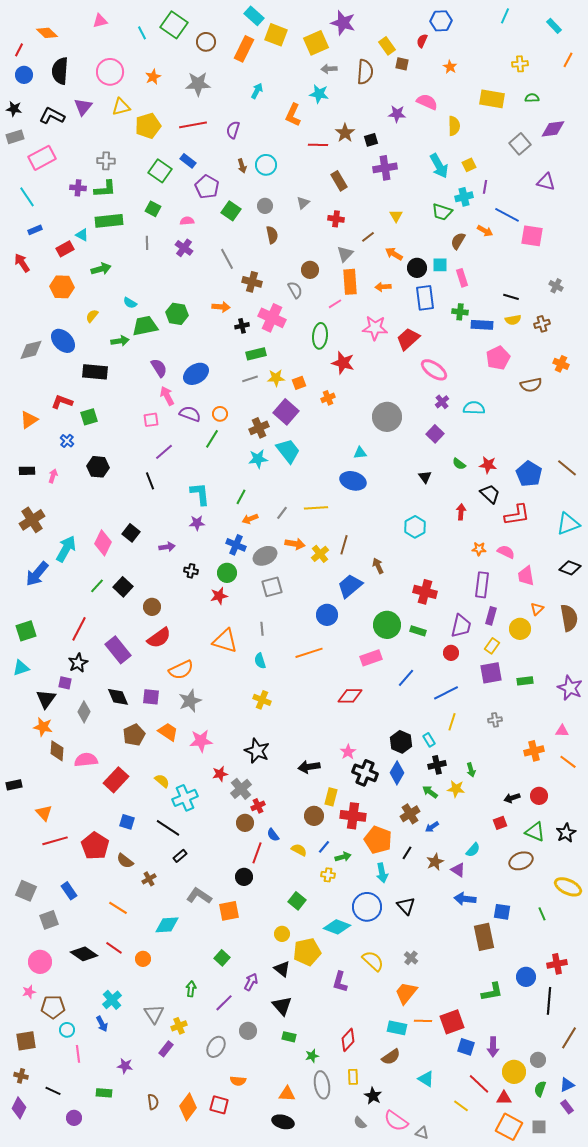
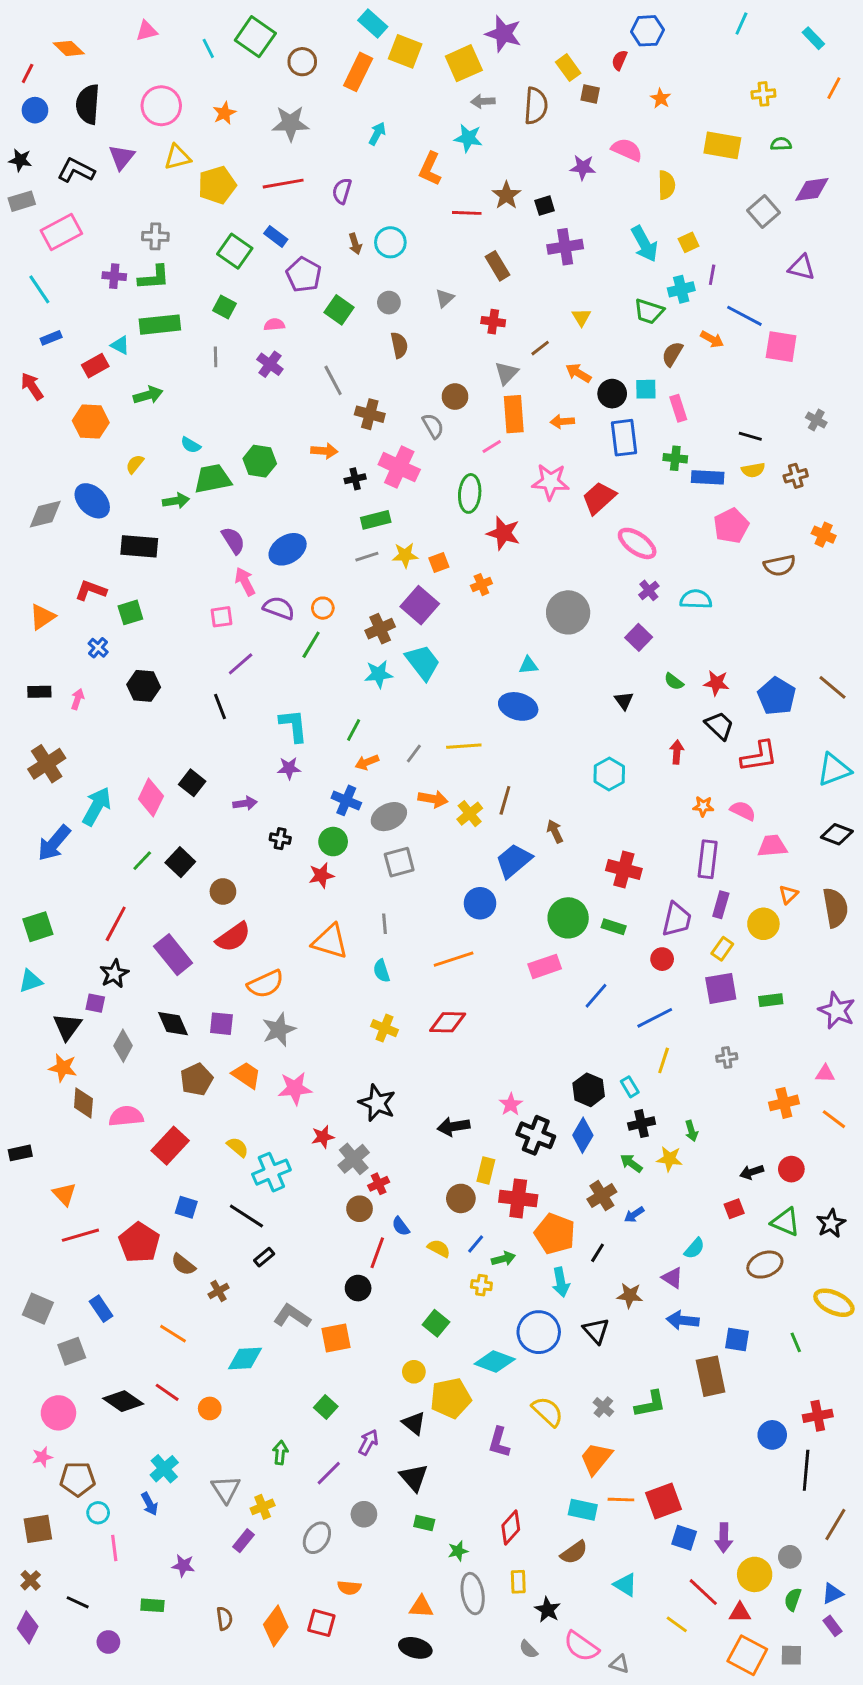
pink trapezoid: (526, 576) -> (772, 846), turned 95
red diamond: (350, 696) -> (448, 1022), moved
brown star: (435, 862) -> (630, 1295), moved, turned 30
green L-shape: (492, 992) -> (650, 1404), moved
brown cross: (21, 1076) -> (31, 1580), turned 32

